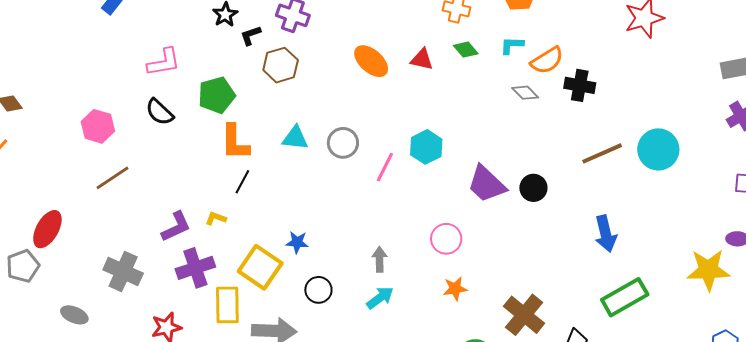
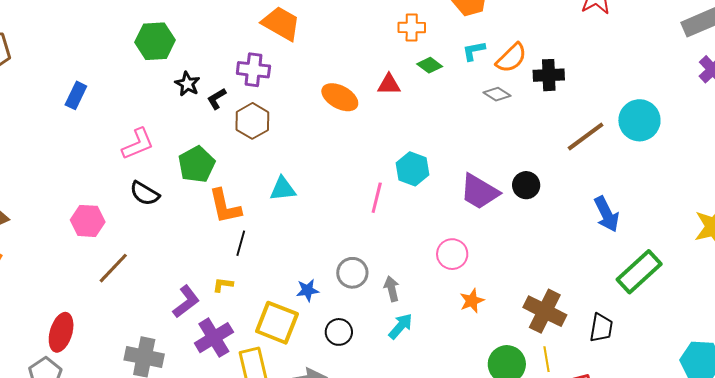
gray circle: (343, 143) -> (352, 273), moved

